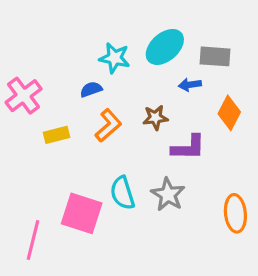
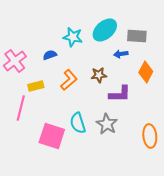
blue semicircle: (91, 89) -> (50, 55), moved
pink line: (33, 240) -> (21, 108), moved

